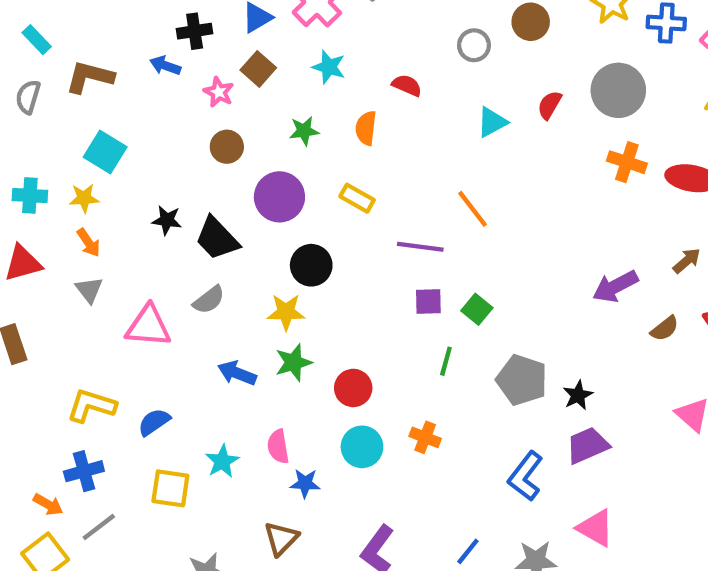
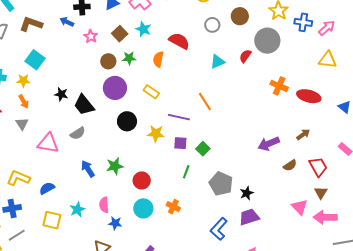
brown square: (258, 69) -> (120, 34), moved
red semicircle: (407, 85) -> (179, 41), size x1.5
gray circle: (618, 90) -> (267, 41), moved
brown circle: (227, 147) -> (108, 61), moved
yellow star: (286, 312) -> (156, 134), moved
blue arrow: (237, 373) -> (88, 169), turned 30

